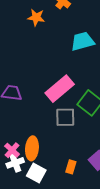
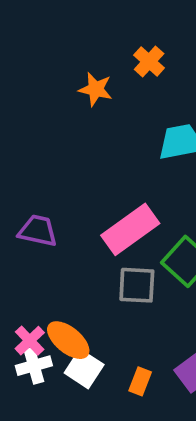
orange ellipse: (32, 148) -> (68, 340), turned -60
white square: (36, 173) -> (84, 369), moved

